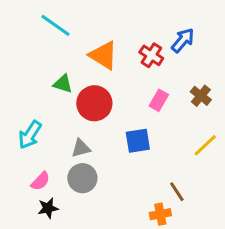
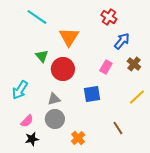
blue arrow: (183, 40) -> (122, 41), moved
orange triangle: (103, 55) -> (69, 37), turned 30
red cross: (151, 55) -> (109, 17), moved
green triangle: (63, 84) -> (42, 56), turned 32
orange cross: (160, 214) -> (78, 138), moved, turned -32

